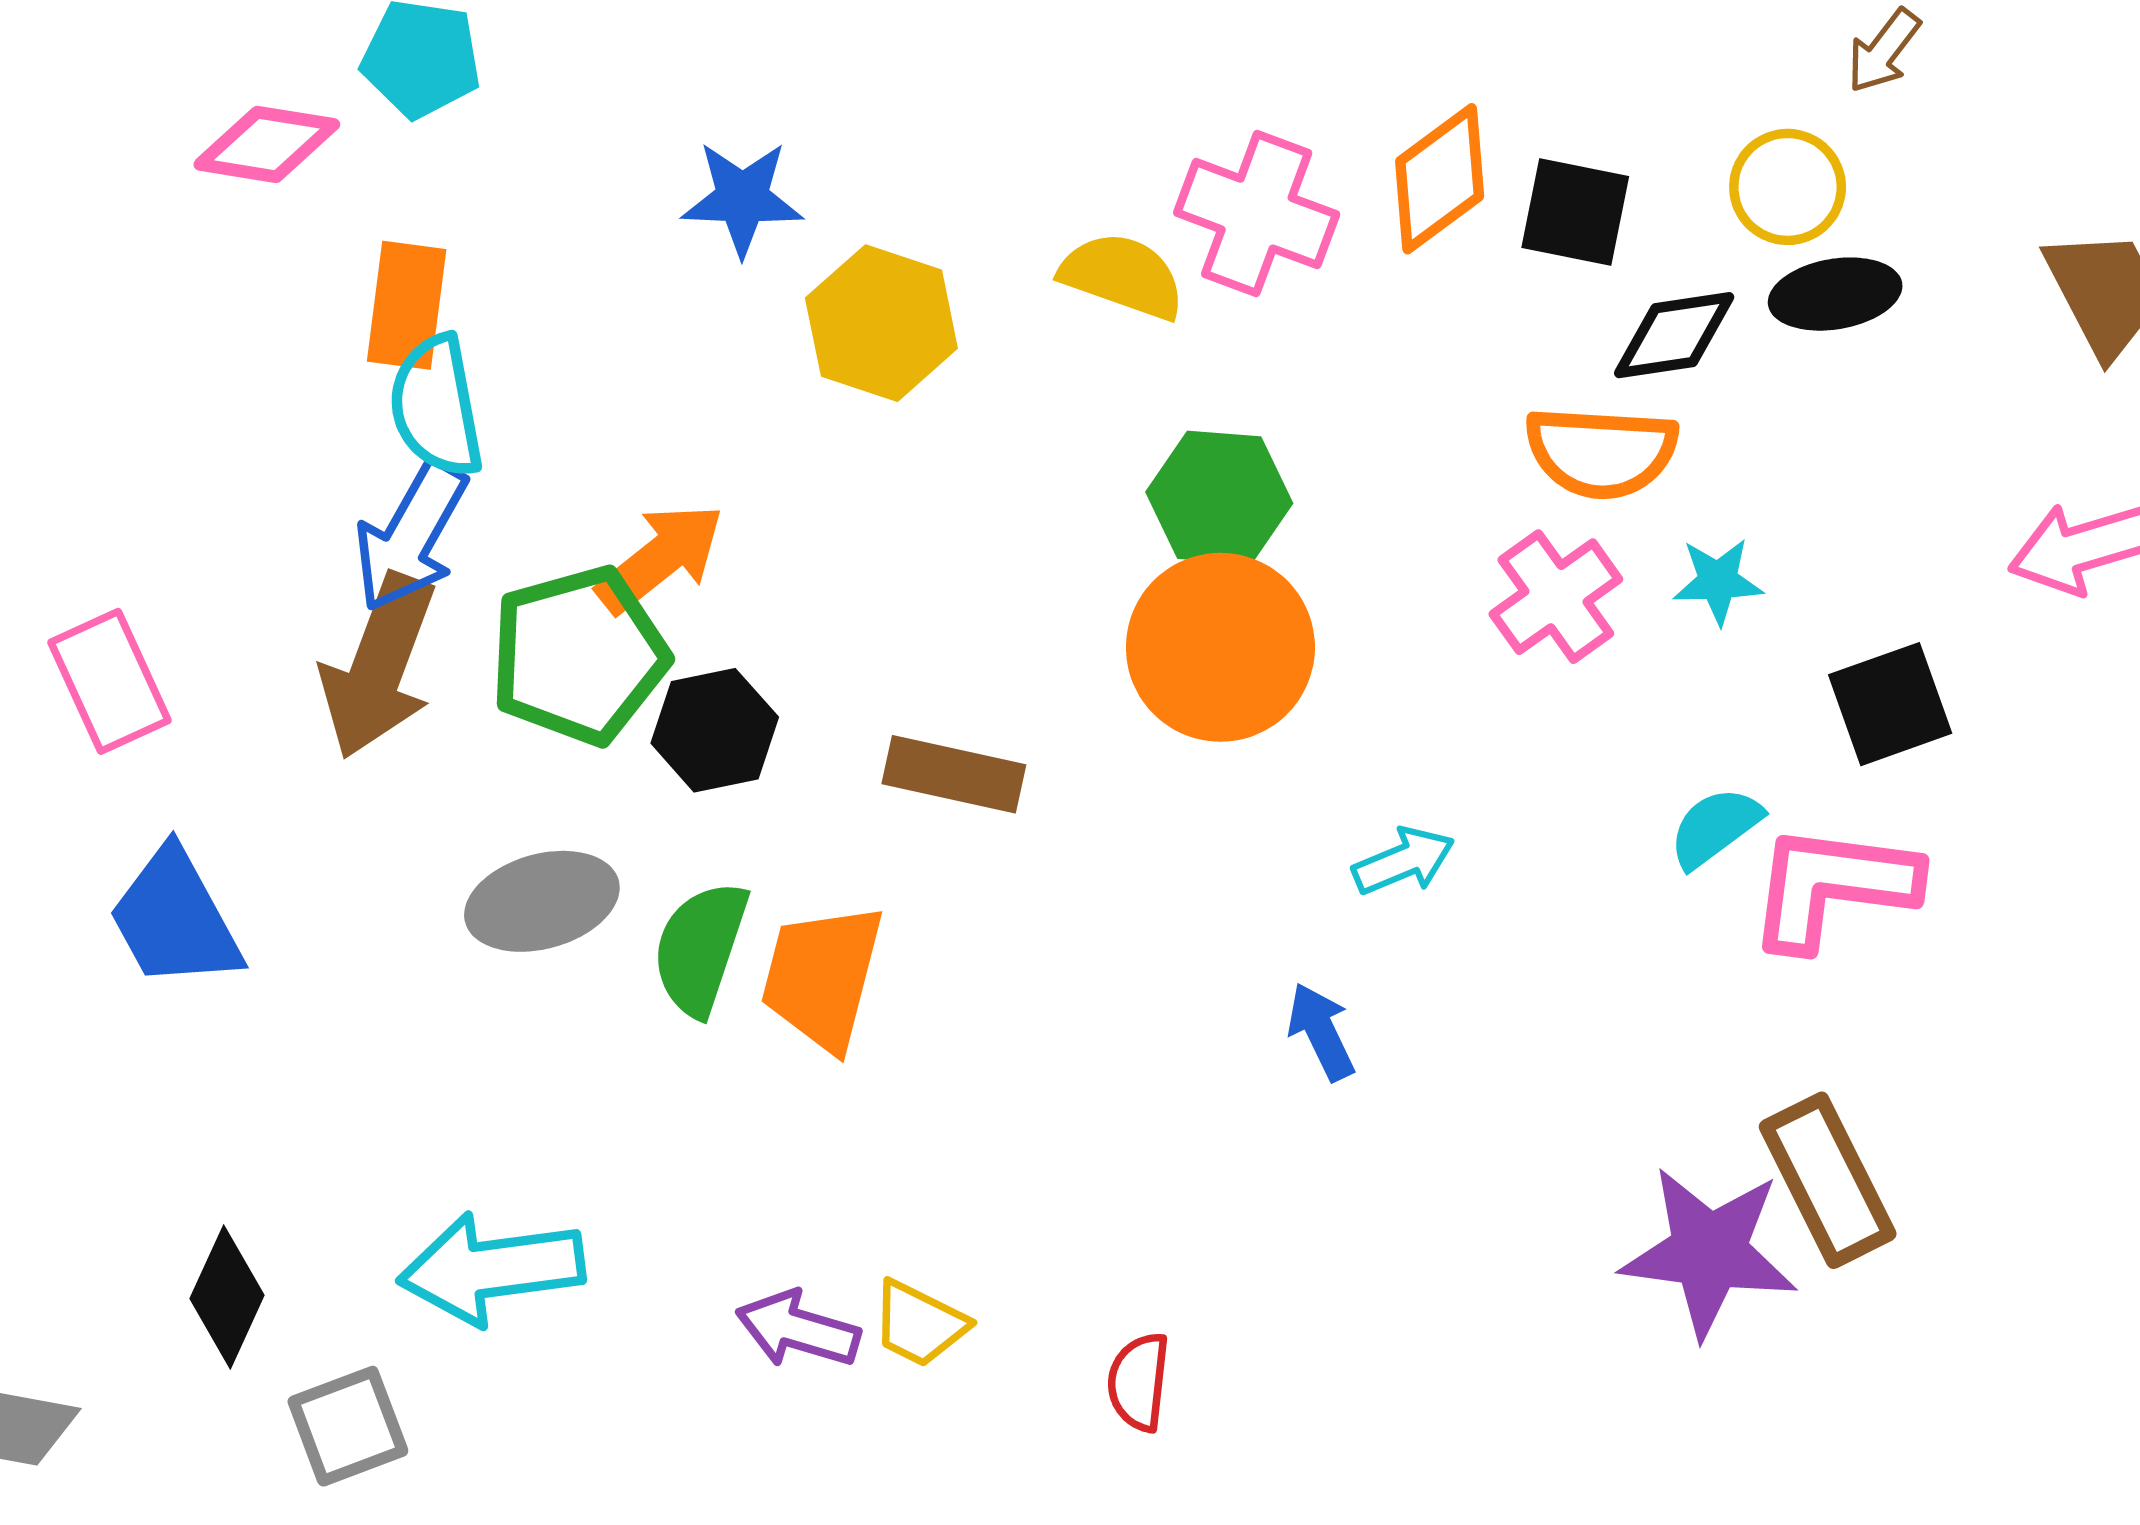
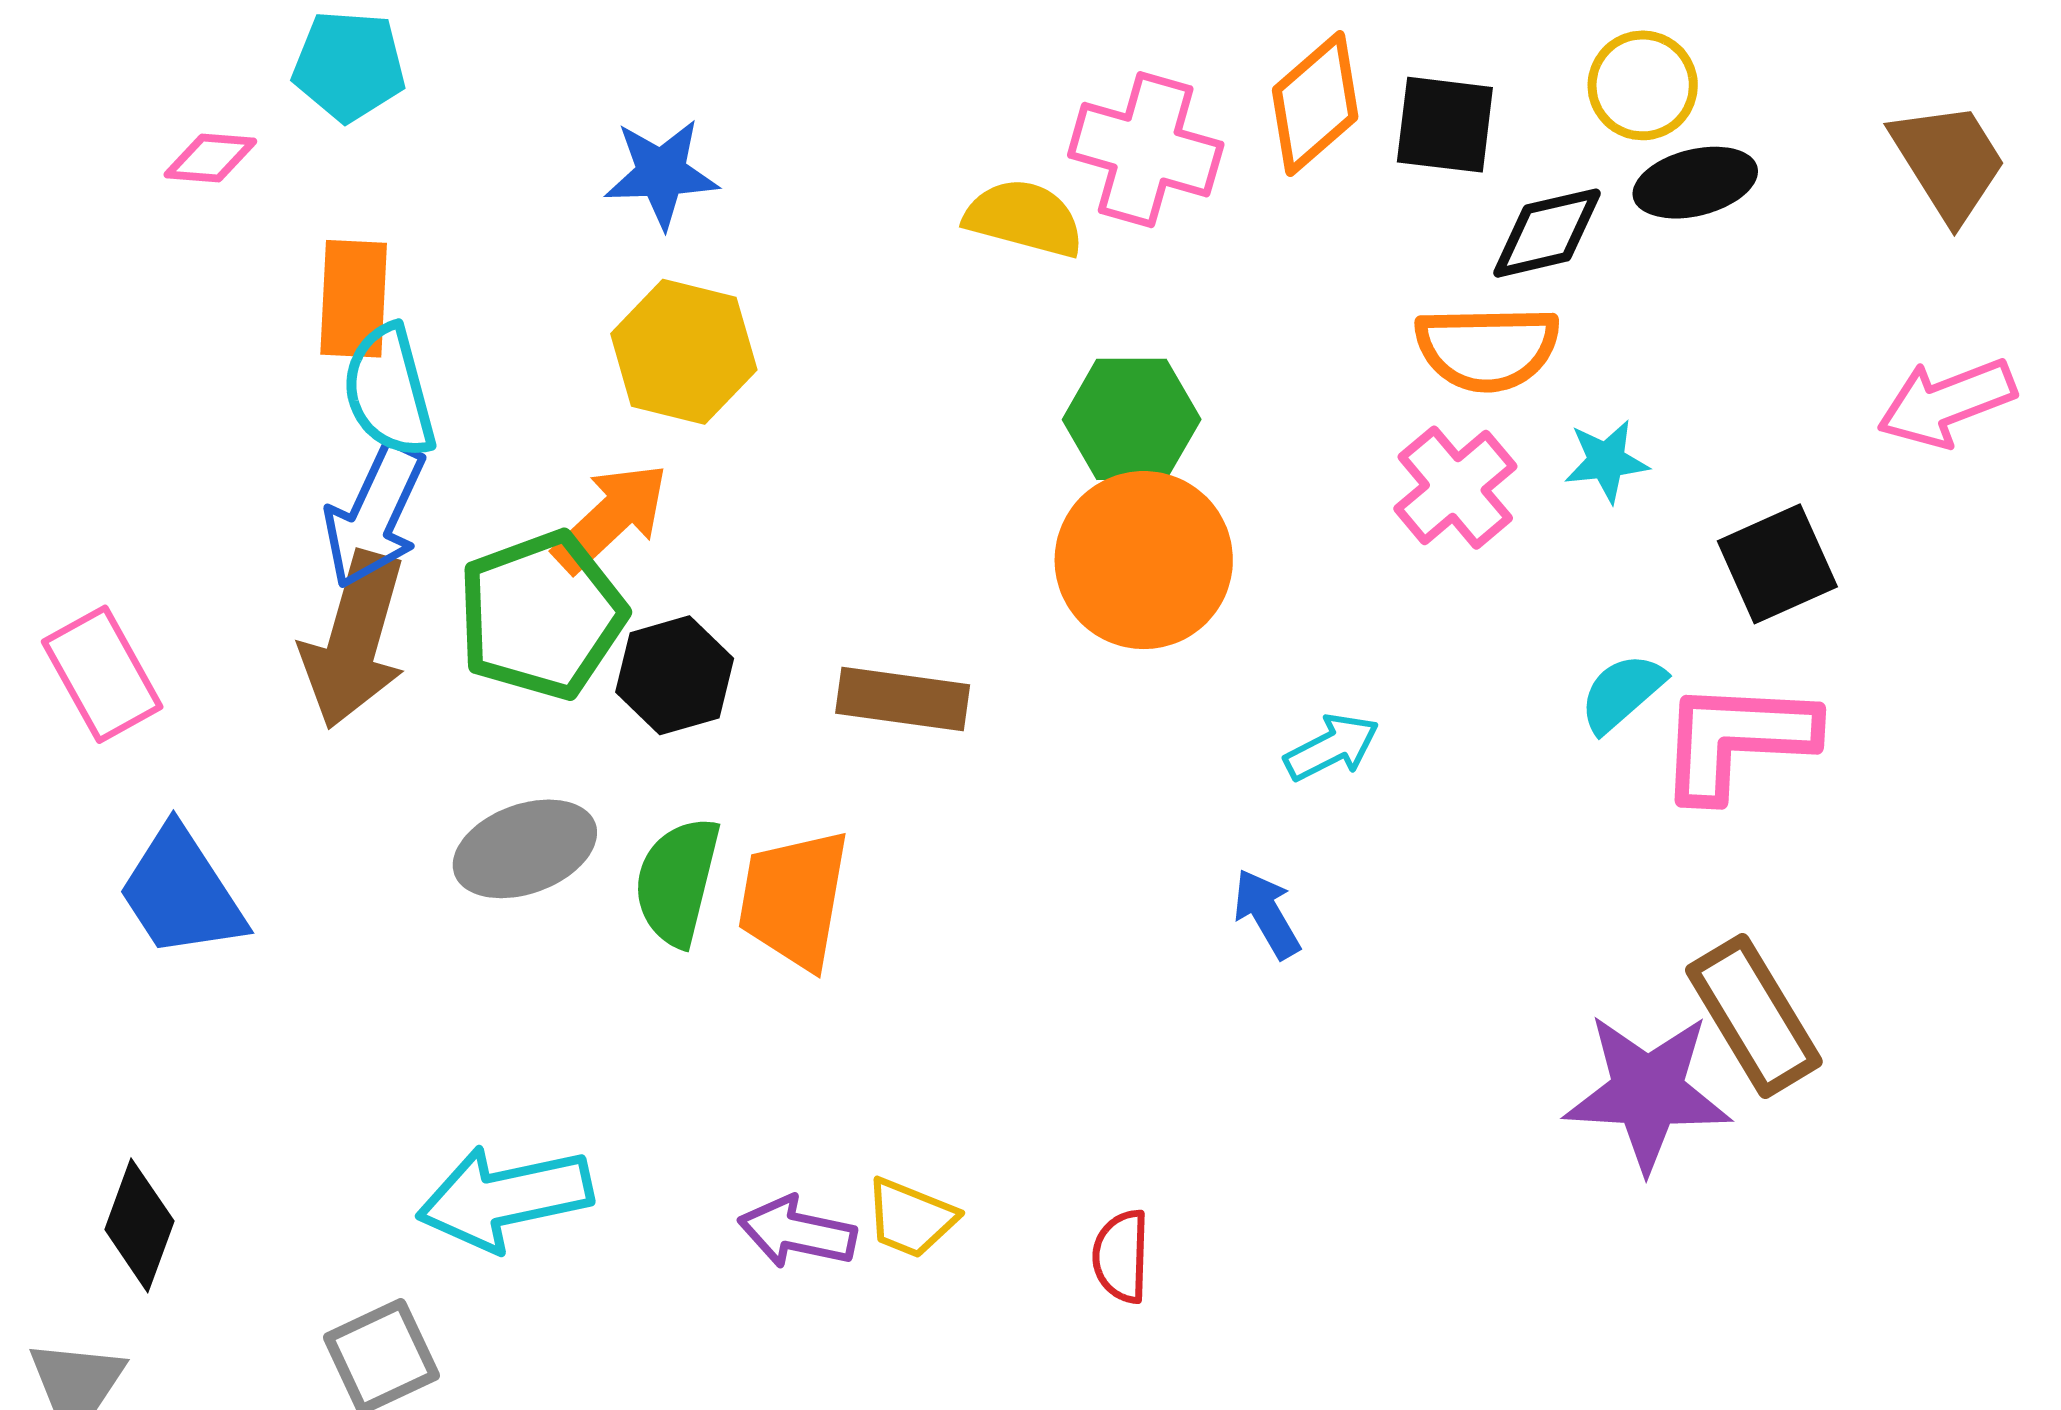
pink diamond: (267, 144) -> (210, 158), size x0.7
yellow hexagon: (881, 323) -> (684, 352), moved
black diamond: (227, 1297) -> (139, 1225), moved

